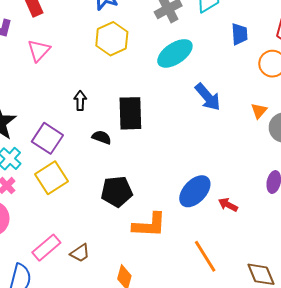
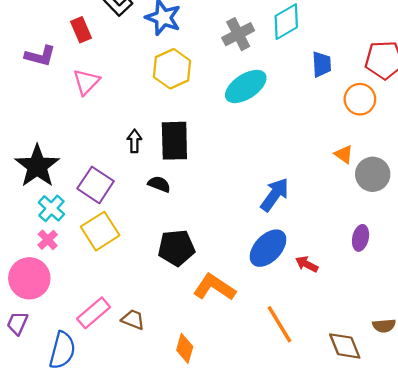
blue arrow: (208, 97) -> (275, 195), moved, turned -104
orange triangle: (259, 111) -> (344, 154), turned -36
black rectangle: (130, 113) -> (174, 141), moved
orange L-shape: (149, 225) -> (214, 287), turned -150
brown trapezoid: (80, 253) -> (133, 320), turned -125

